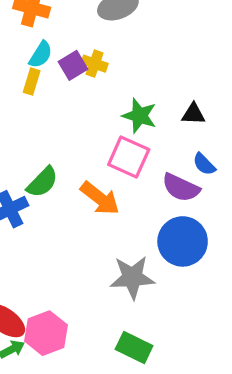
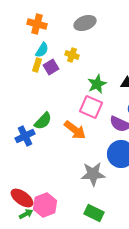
purple square: (73, 65) -> (51, 67), moved
green star: (139, 116) -> (97, 84), turned 30

